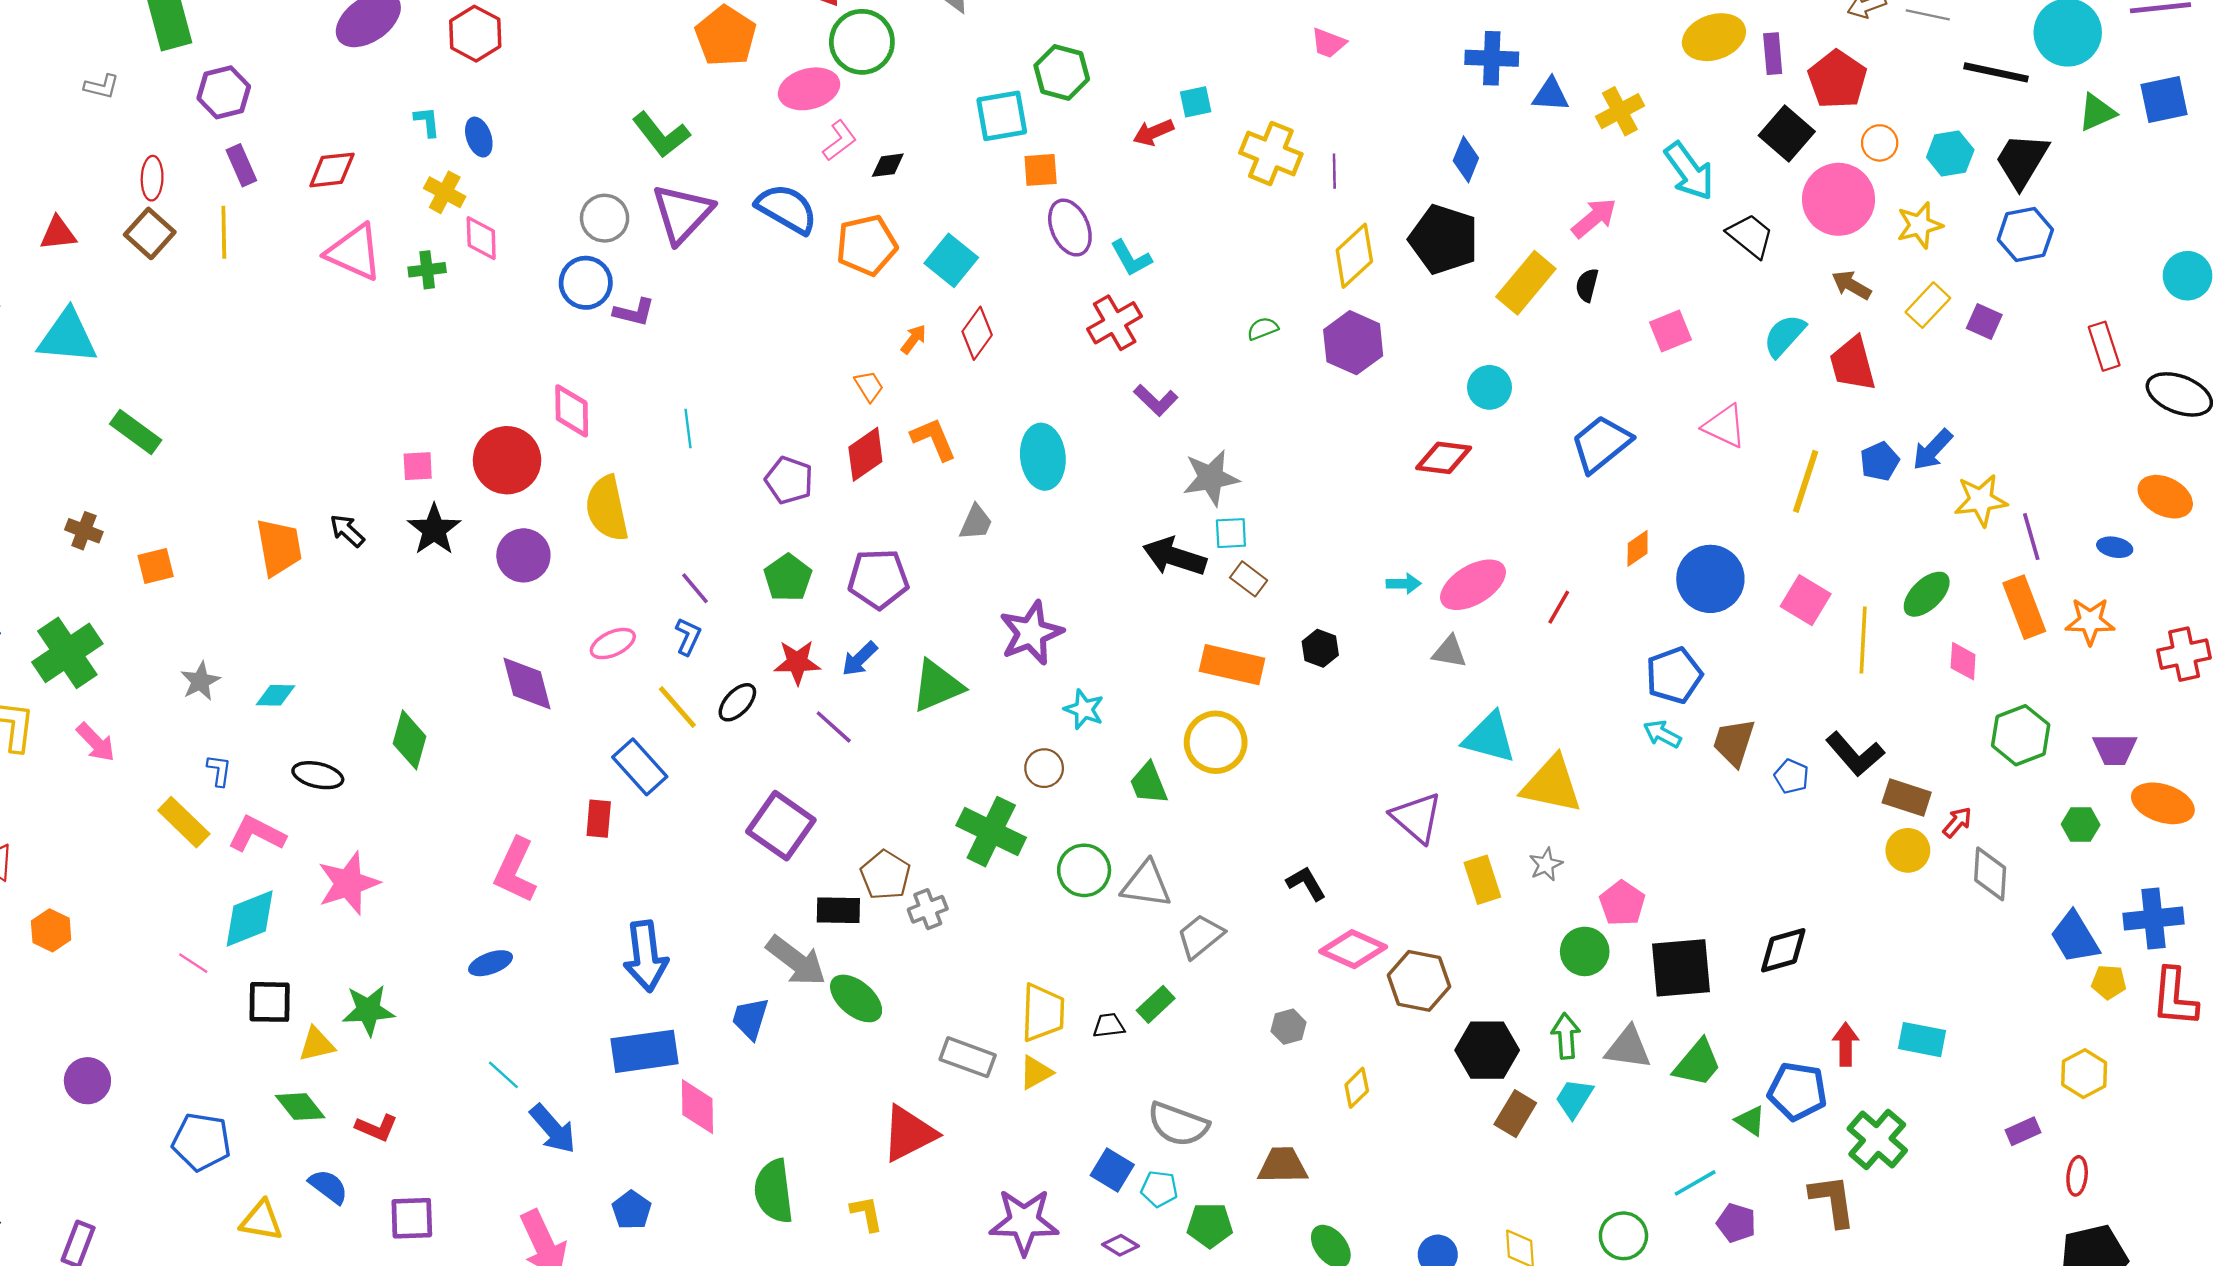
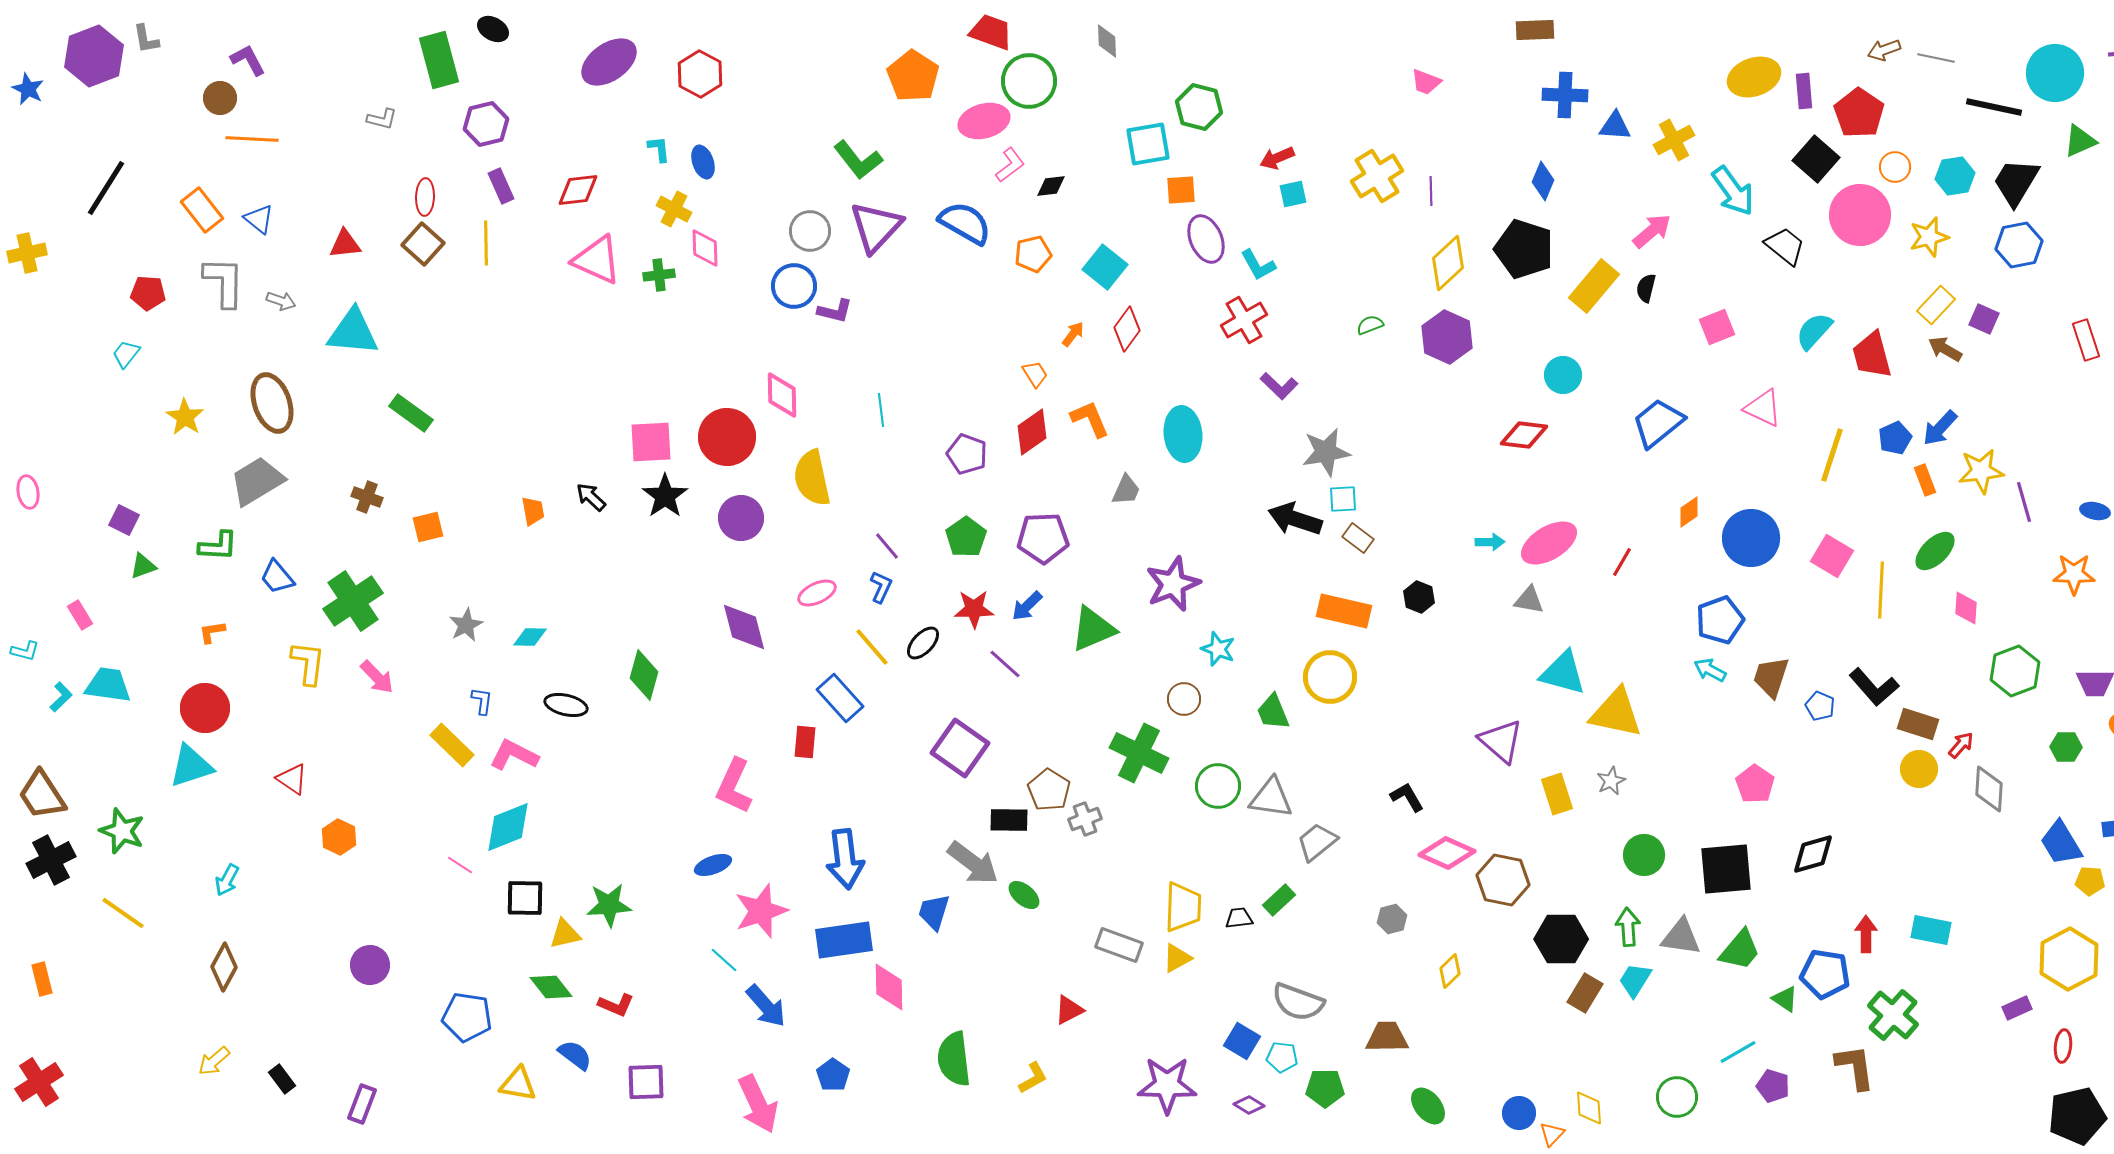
cyan square: (1196, 102) -> (1293, 194), moved
yellow cross: (1271, 153) -> (1377, 176), turned 36
orange pentagon: (867, 245) -> (1033, 254), size x0.7
brown arrow: (1851, 285) -> (1945, 349), moved
pink square: (418, 466) -> (651, 442), size x1.6
orange trapezoid: (279, 547) -> (533, 511), size x0.6
orange rectangle: (2024, 607) -> (1925, 480), moved, size x0.6
pink star: (348, 883) -> (761, 911), moved
pink pentagon: (1622, 903) -> (1755, 784), moved
green ellipse: (856, 998) -> (1024, 895), size x0.7
yellow hexagon: (2084, 1074) -> (2069, 959), size x1.5
red triangle: (909, 1134) -> (1069, 1010), size x0.6
yellow L-shape: (867, 1214) -> (1033, 1078), turned 72

